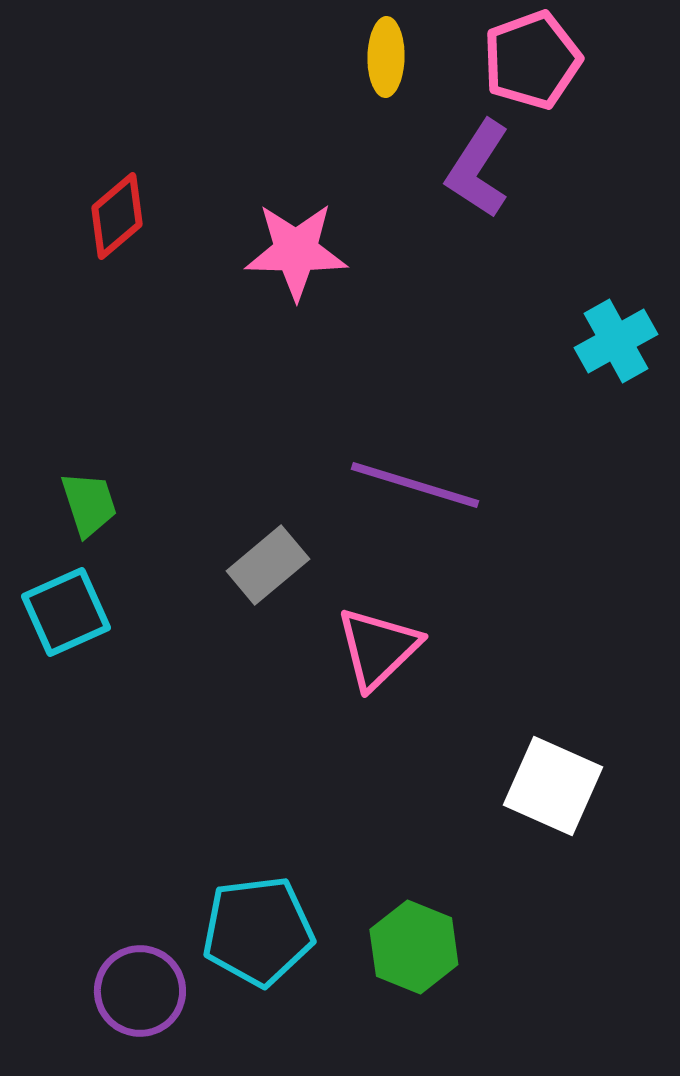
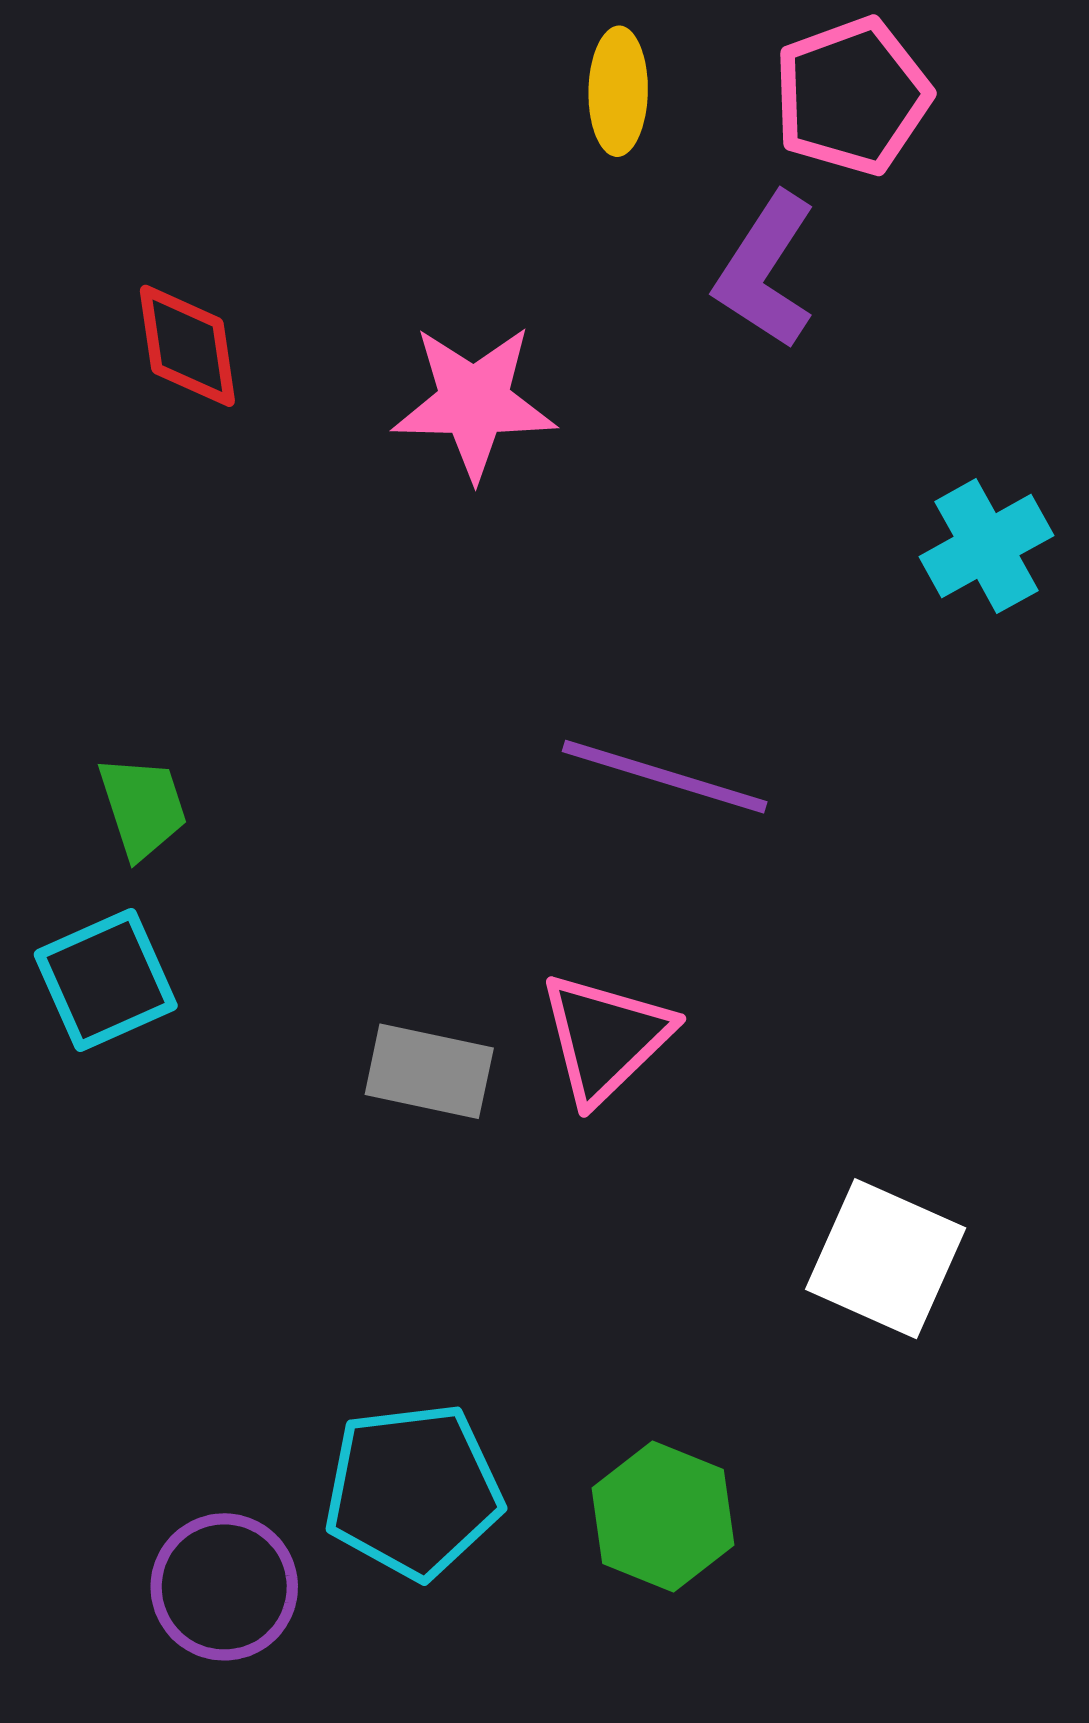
red diamond: (117, 216) -> (187, 346), turned -58
gray rectangle: (268, 565) -> (429, 1071), moved, turned 52

